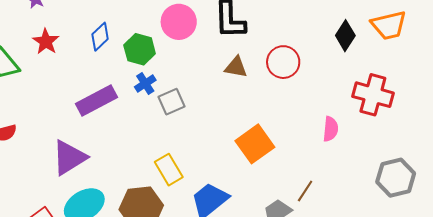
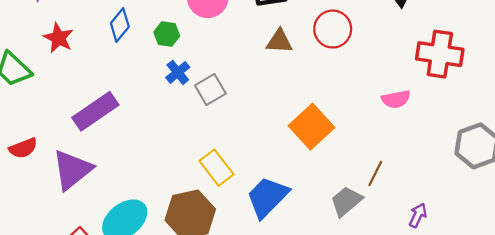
green hexagon: (140, 49) -> (167, 34), size x0.7
purple rectangle: (96, 101) -> (95, 111), moved
pink semicircle: (331, 129) -> (396, 99), turned 80
purple triangle: (69, 158) -> (72, 170), moved

